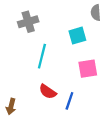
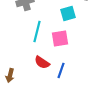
pink square: (88, 69) -> (60, 38), moved

